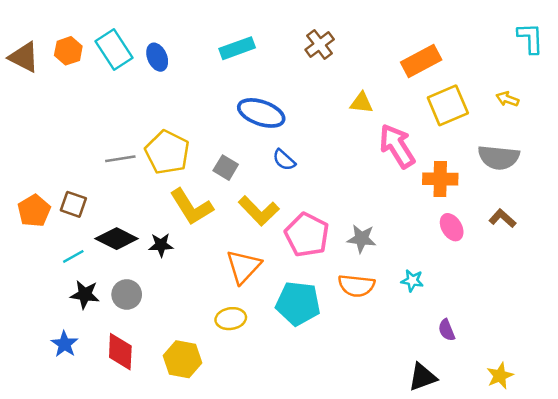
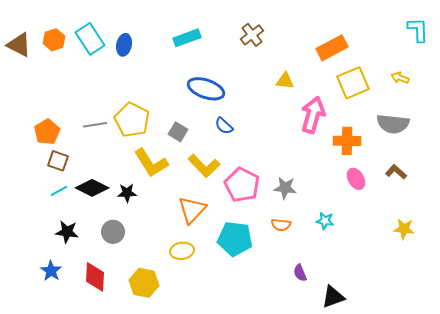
blue ellipse: (157, 57) -> (124, 45), turned 35
pink arrow: (397, 146) -> (313, 115), turned 48
orange pentagon: (34, 211) -> (47, 132), moved
cyan line: (73, 256) -> (59, 191), moved
orange semicircle: (356, 286) -> (281, 225), size x0.7
gray circle: (127, 294) -> (113, 232), moved
purple semicircle: (447, 330) -> (300, 273), moved
yellow star: (500, 376) -> (404, 229), moved, turned 30

